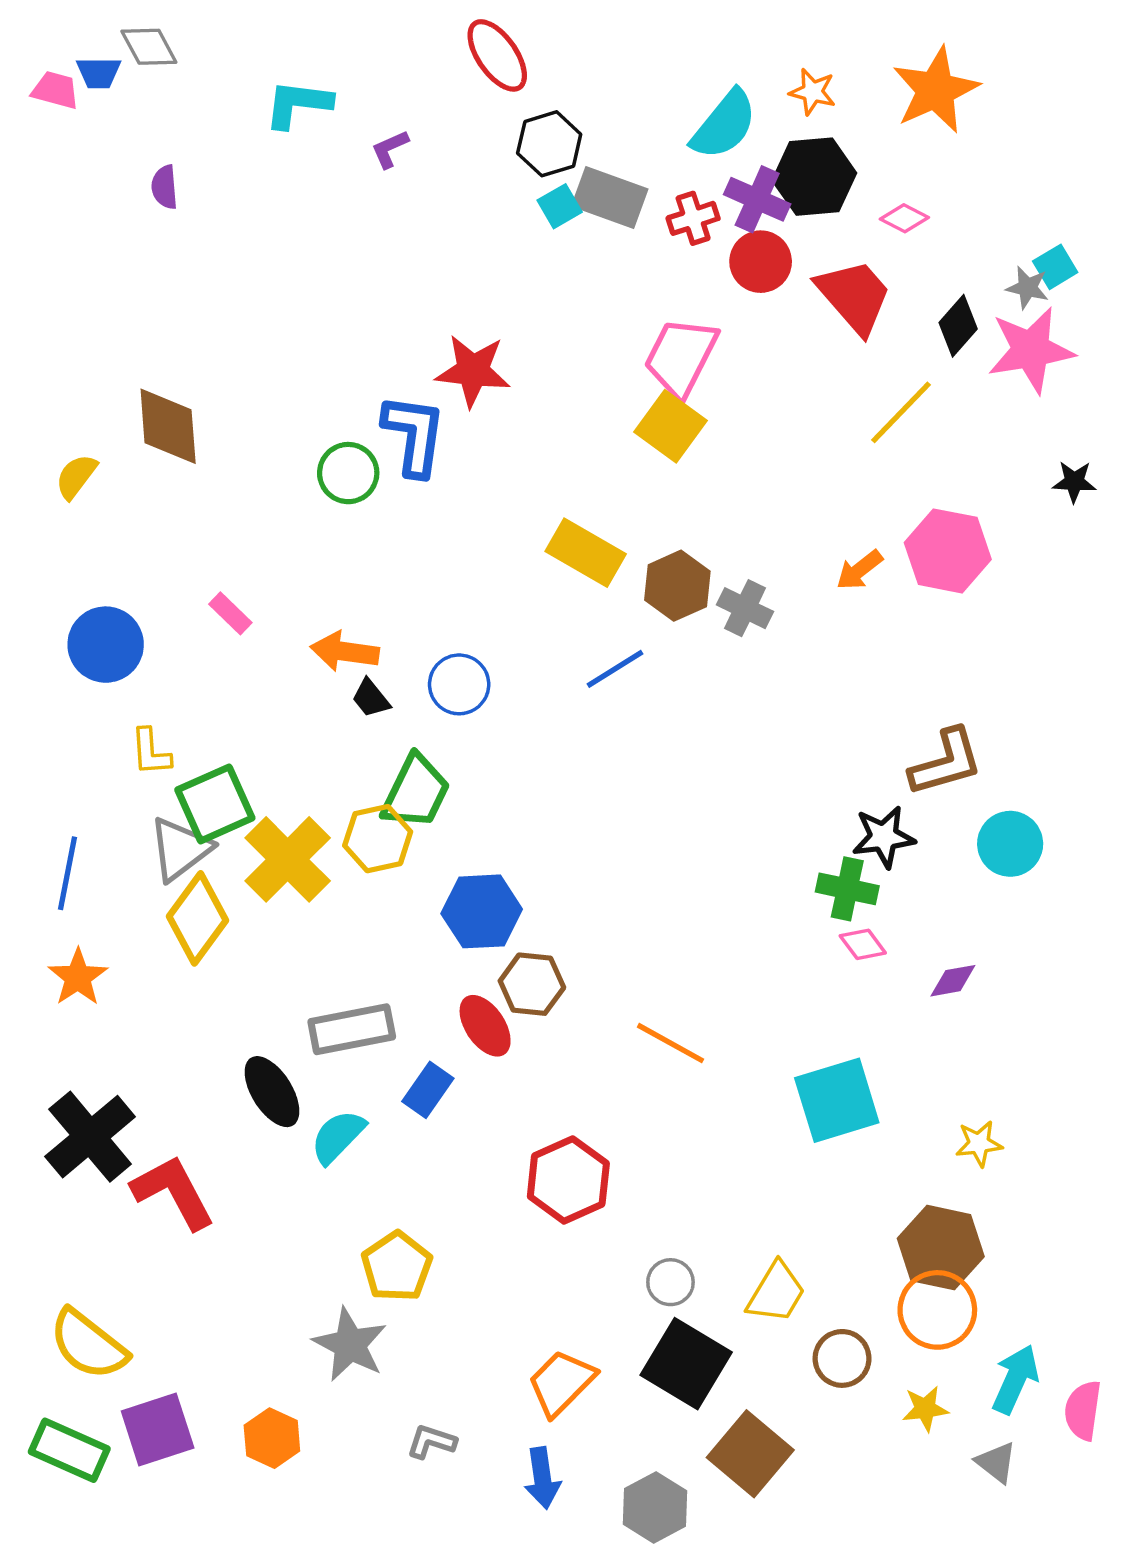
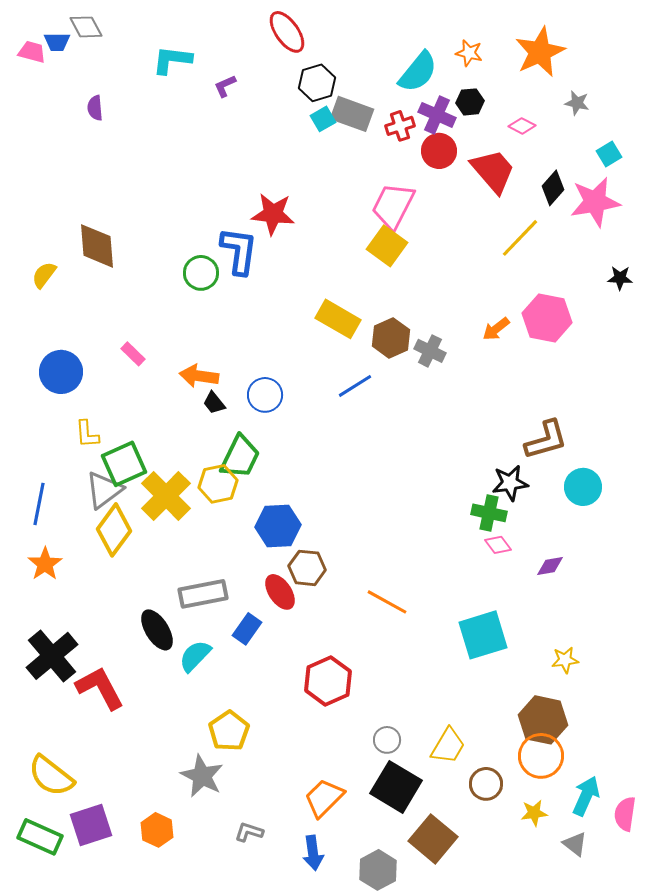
black hexagon: (814, 177) -> (470, 102), size x0.6
gray star: (1027, 288) -> (577, 103), moved

